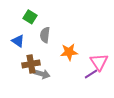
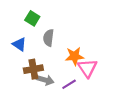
pink triangle: (99, 62) -> (87, 68), moved
purple line: (91, 74) -> (69, 84), moved

